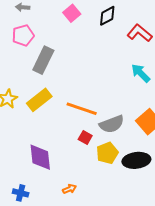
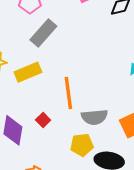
orange line: (82, 109) -> (68, 93), turned 48
red square: (85, 138) -> (43, 120), moved

